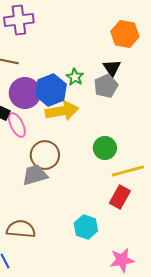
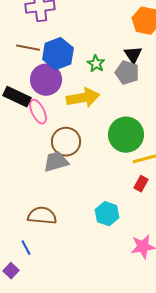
gray pentagon: (106, 86) -> (127, 73), turned -30
blue hexagon: (51, 90) -> (58, 54), moved
green circle: (105, 148) -> (126, 135), size x1.5
red rectangle: (120, 197) -> (141, 184), size x0.7

